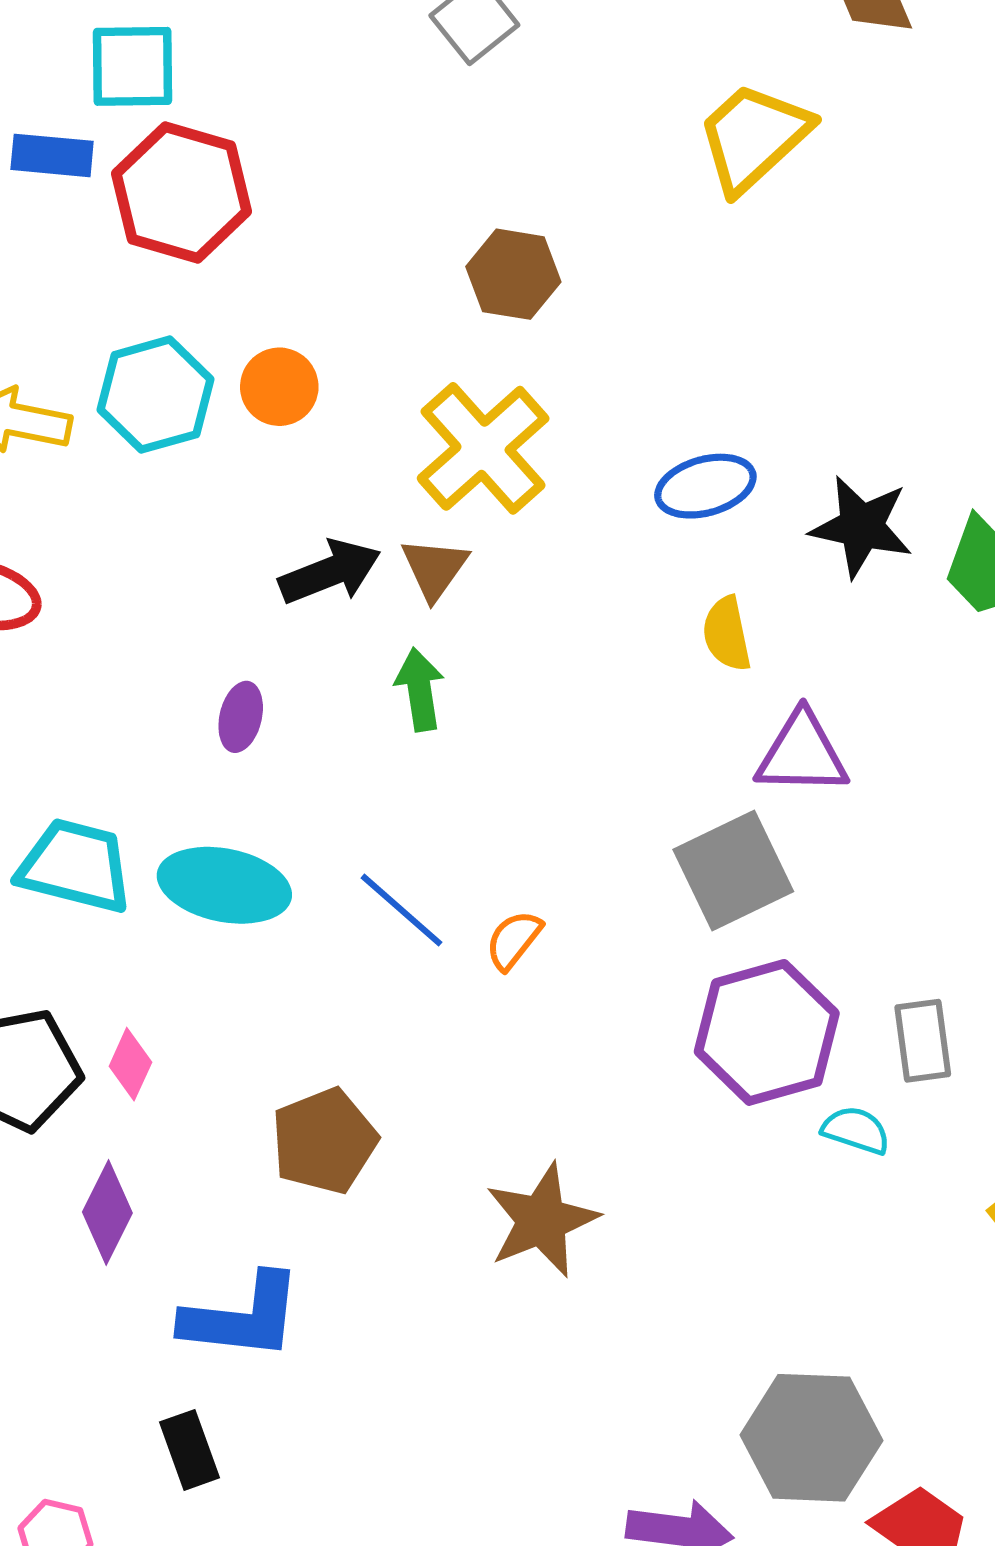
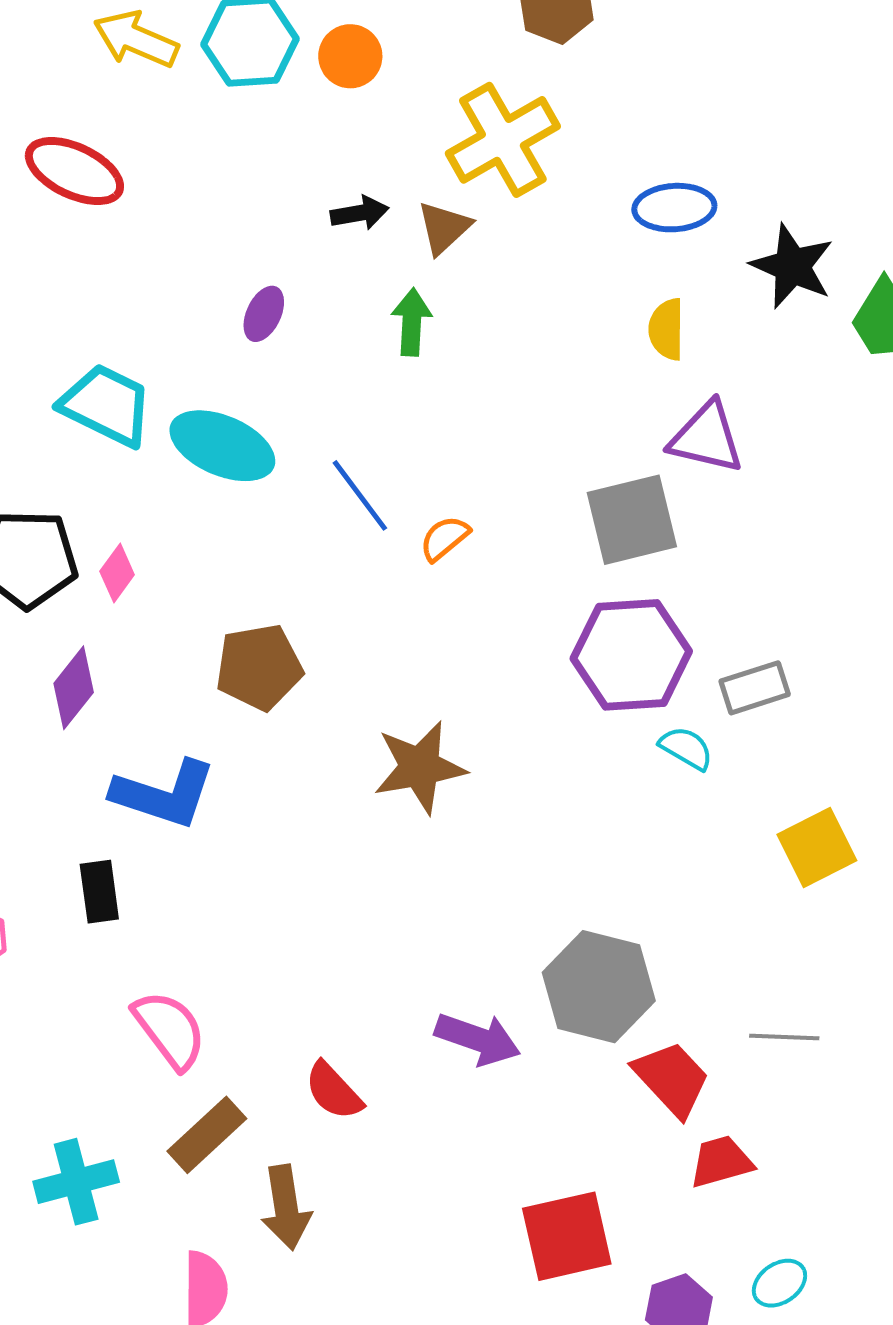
black arrow: (330, 572) -> (360, 213), size x0.7
gray rectangle: (923, 1041) -> (755, 688), turned 68

